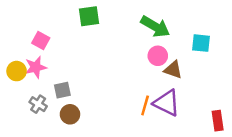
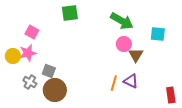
brown triangle: (173, 70) -> (136, 55), turned 42
gray square: (62, 90) -> (49, 71), turned 32
purple triangle: (167, 103) -> (131, 81), size x0.7
brown circle: (70, 114) -> (55, 90), size x1.5

